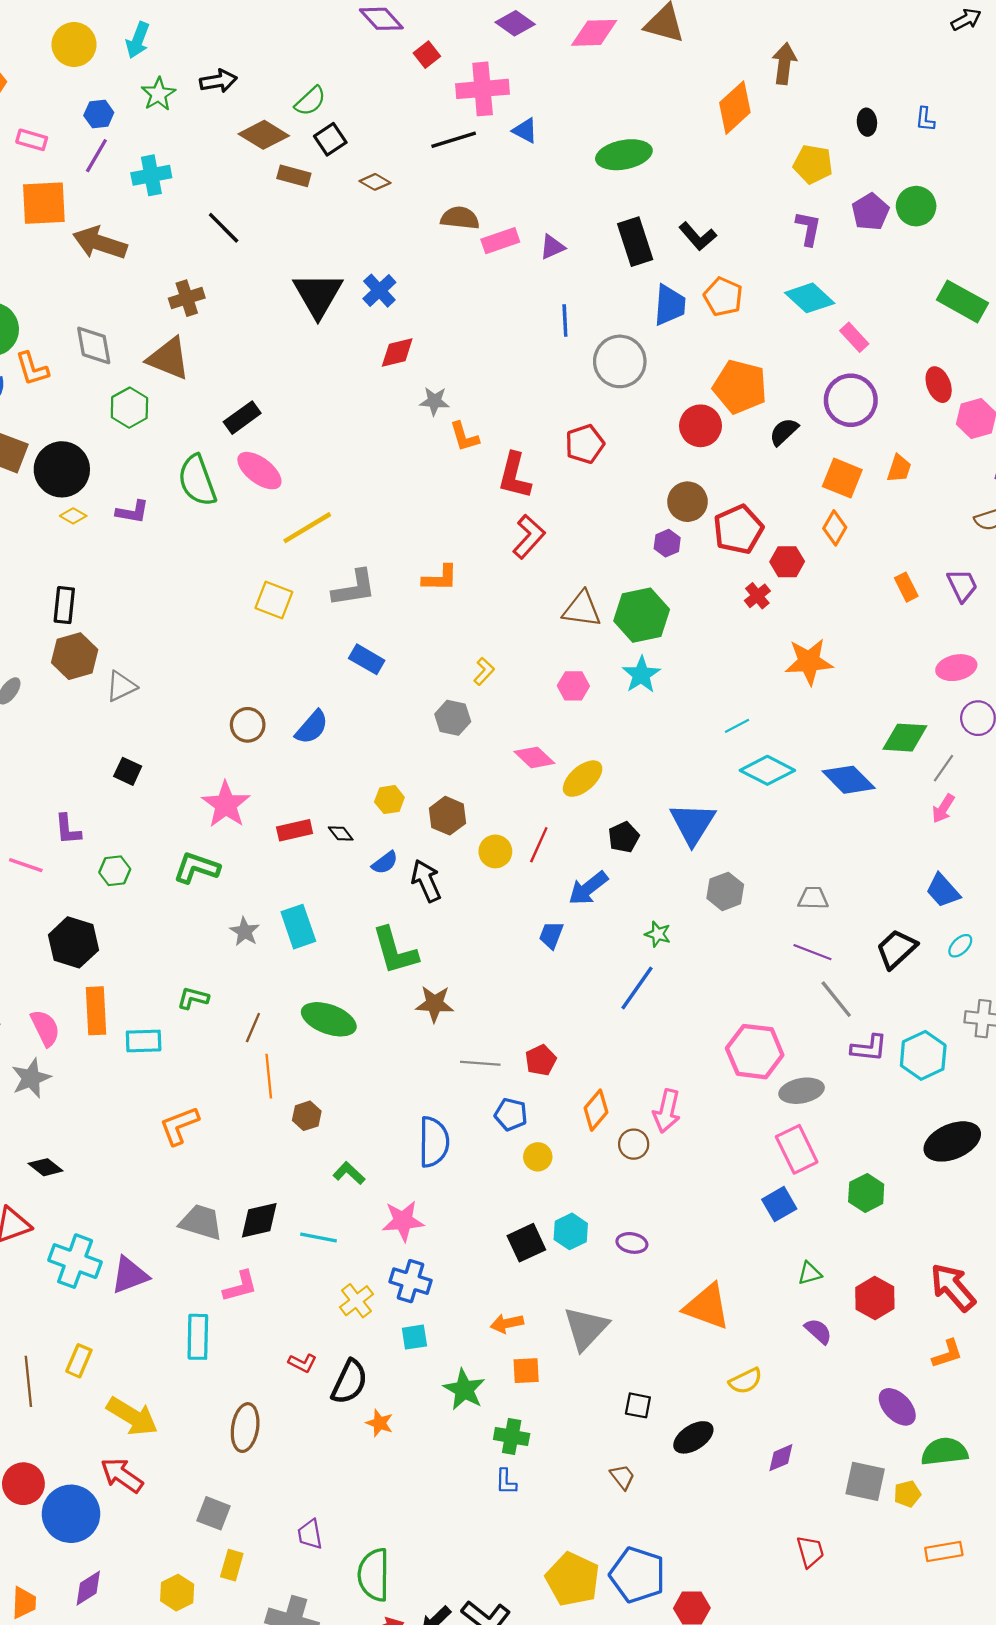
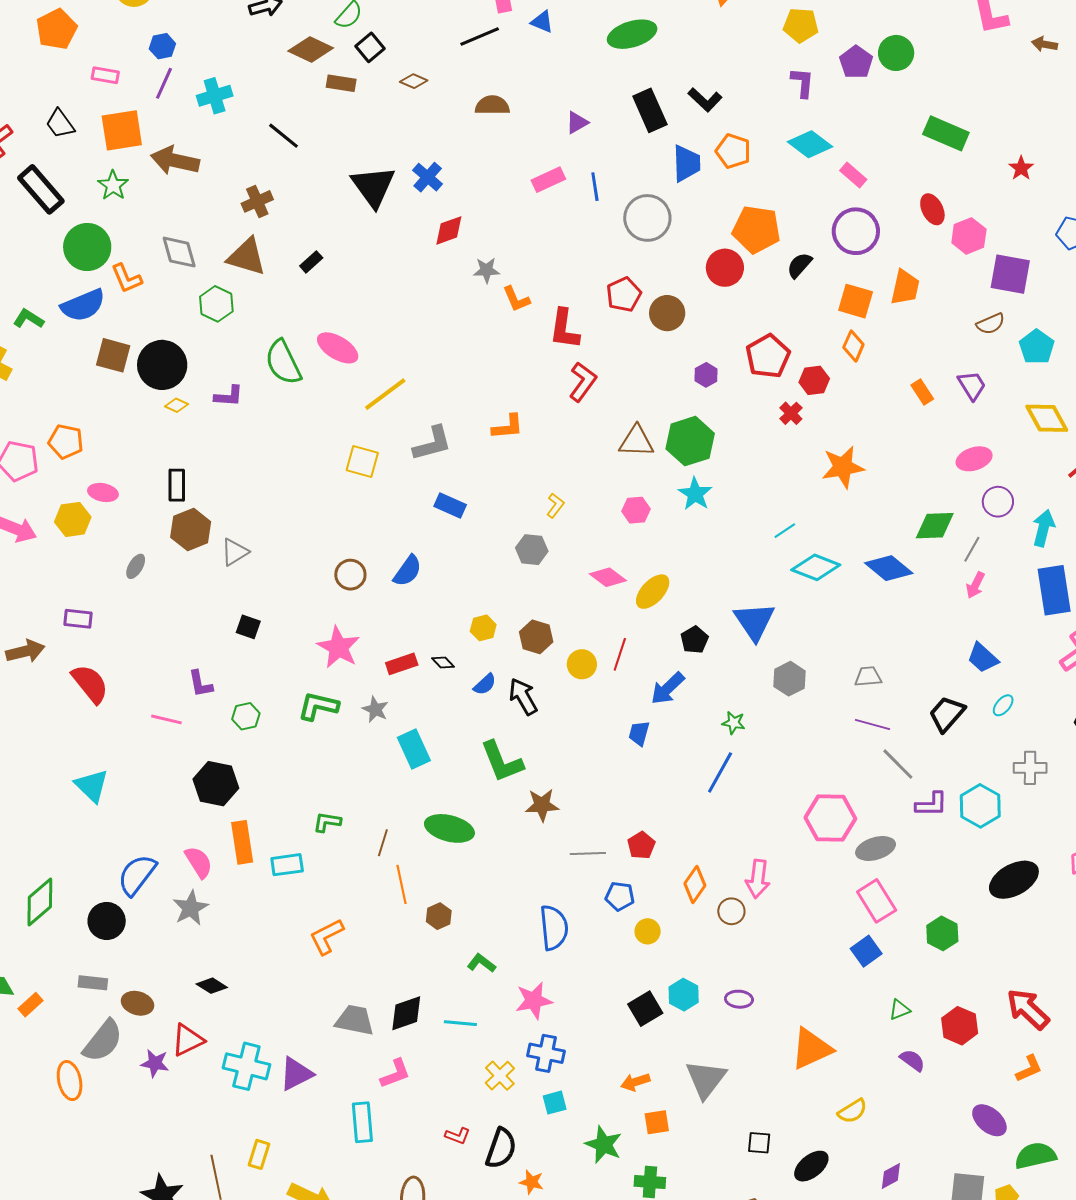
green star: (158, 94) -> (113, 185), moved
pink rectangle: (500, 241) -> (548, 180), moved
black rectangle: (242, 418) -> (311, 262), moved, size x0.7
orange trapezoid: (899, 468) -> (905, 287), size x1.4
brown circle: (688, 502) -> (667, 313), moved
gray star: (245, 931) -> (375, 709), moved
orange triangle: (707, 1307) -> (811, 1049), turned -39

